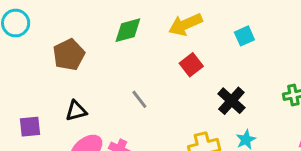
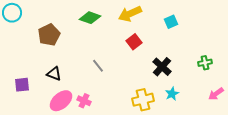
green diamond: (128, 30) -> (90, 18), turned 35
black triangle: (76, 111) -> (54, 74), turned 35

